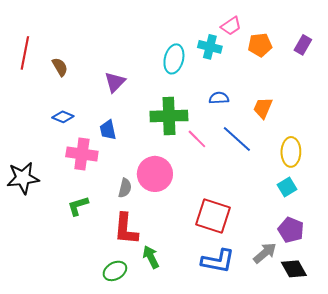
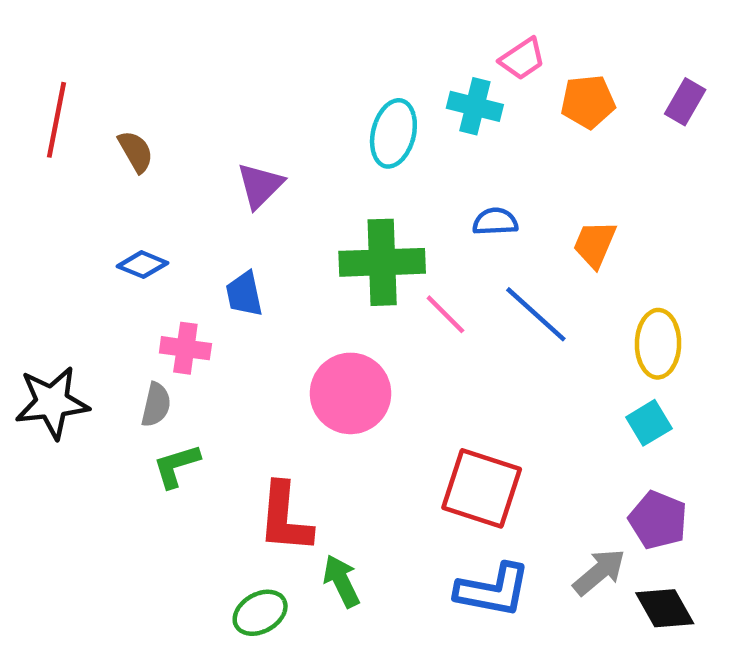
pink cross: (82, 154) -> (185, 348), size x0.7
gray semicircle: (125, 188) -> (156, 405), moved

